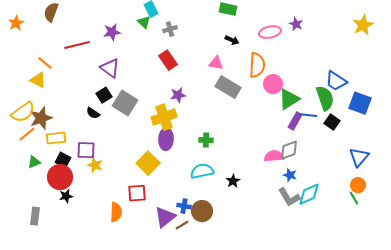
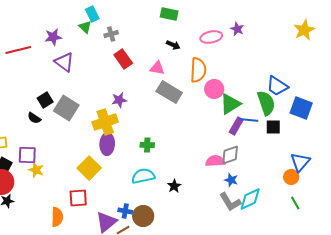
red rectangle: (168, 60) -> (123, 59), moved
purple triangle: (110, 68) -> (64, 62), moved
black square: (332, 122) -> (273, 127), turned -35
orange circle: (358, 185) -> (291, 177), moved

